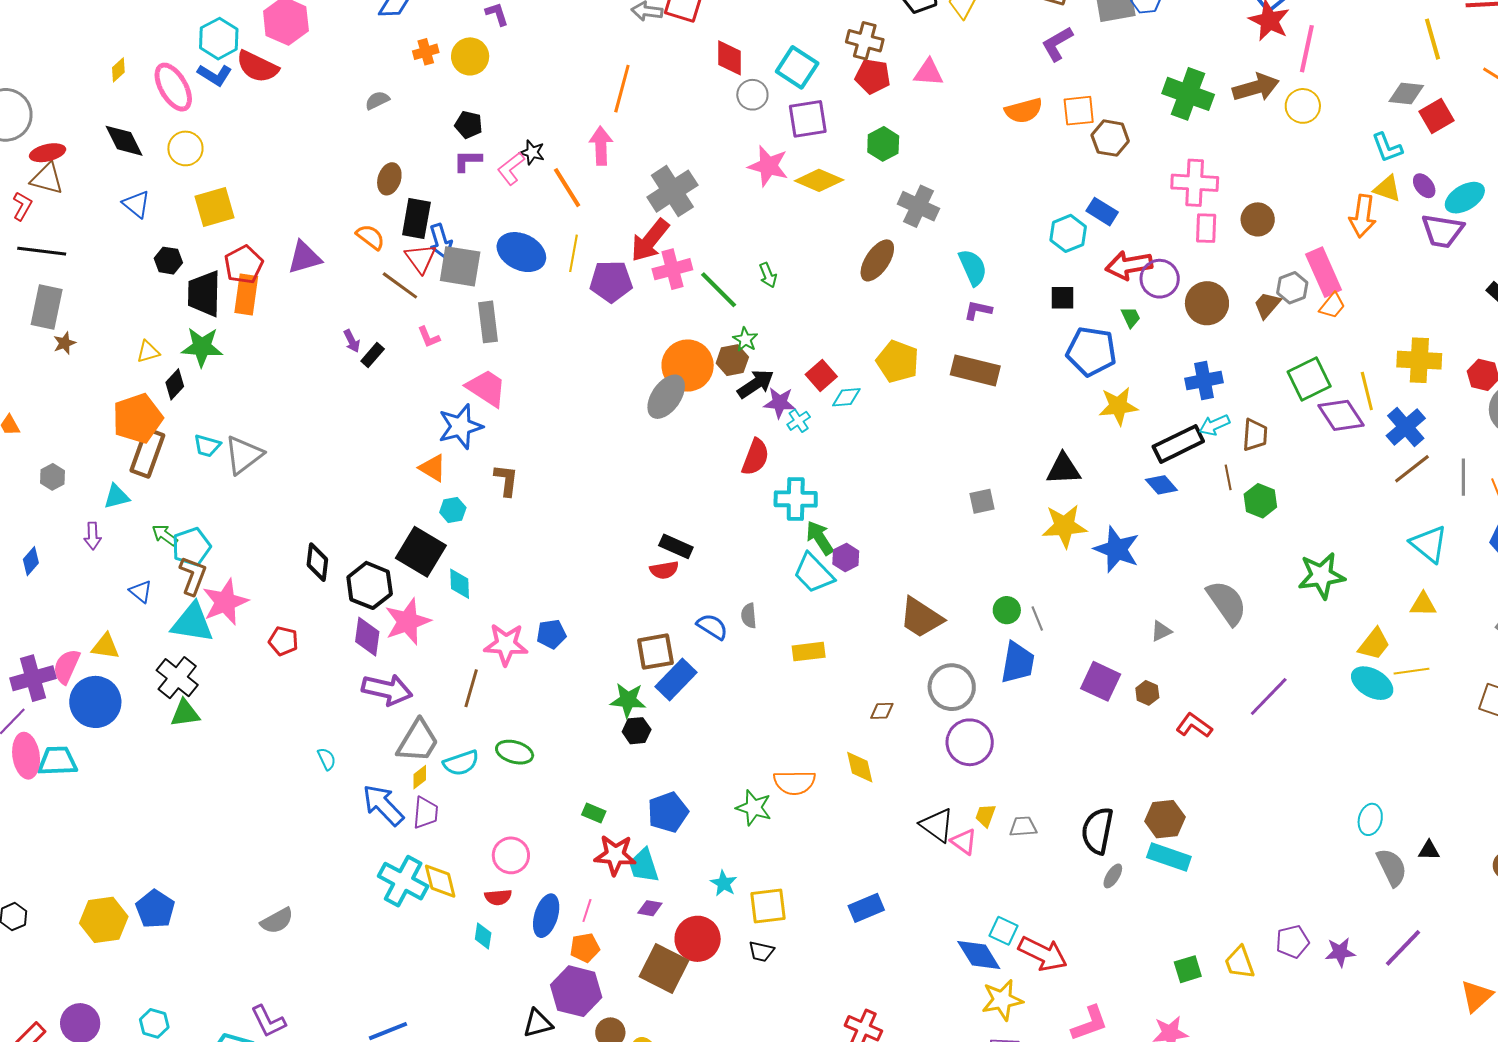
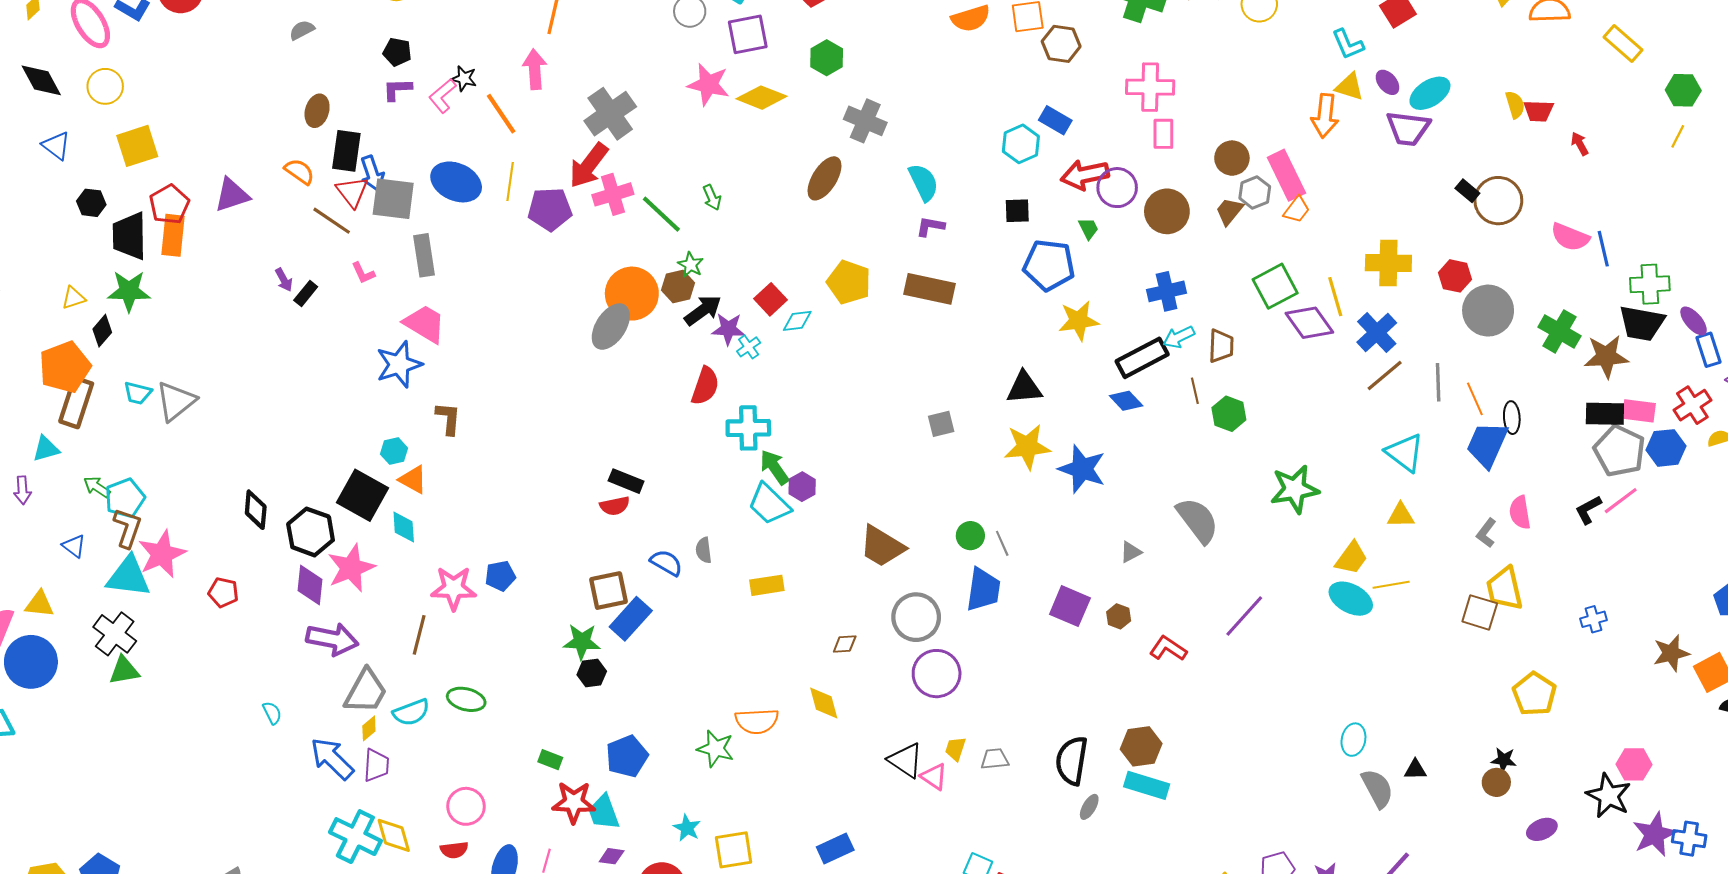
brown circle: (1258, 219) -> (1232, 158), moved
orange triangle: (433, 468) -> (413, 480), moved

